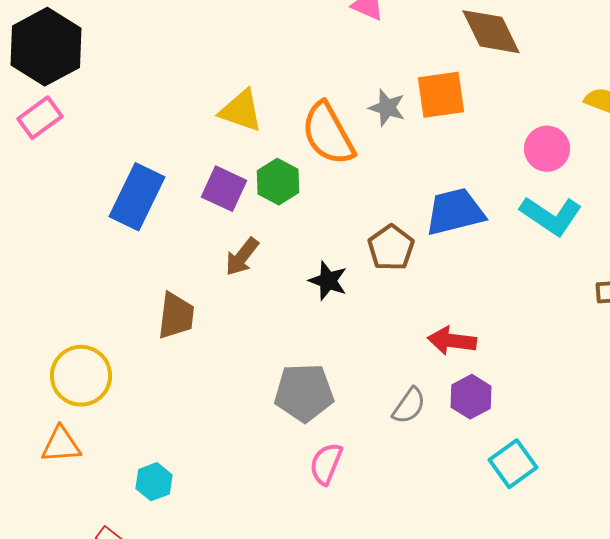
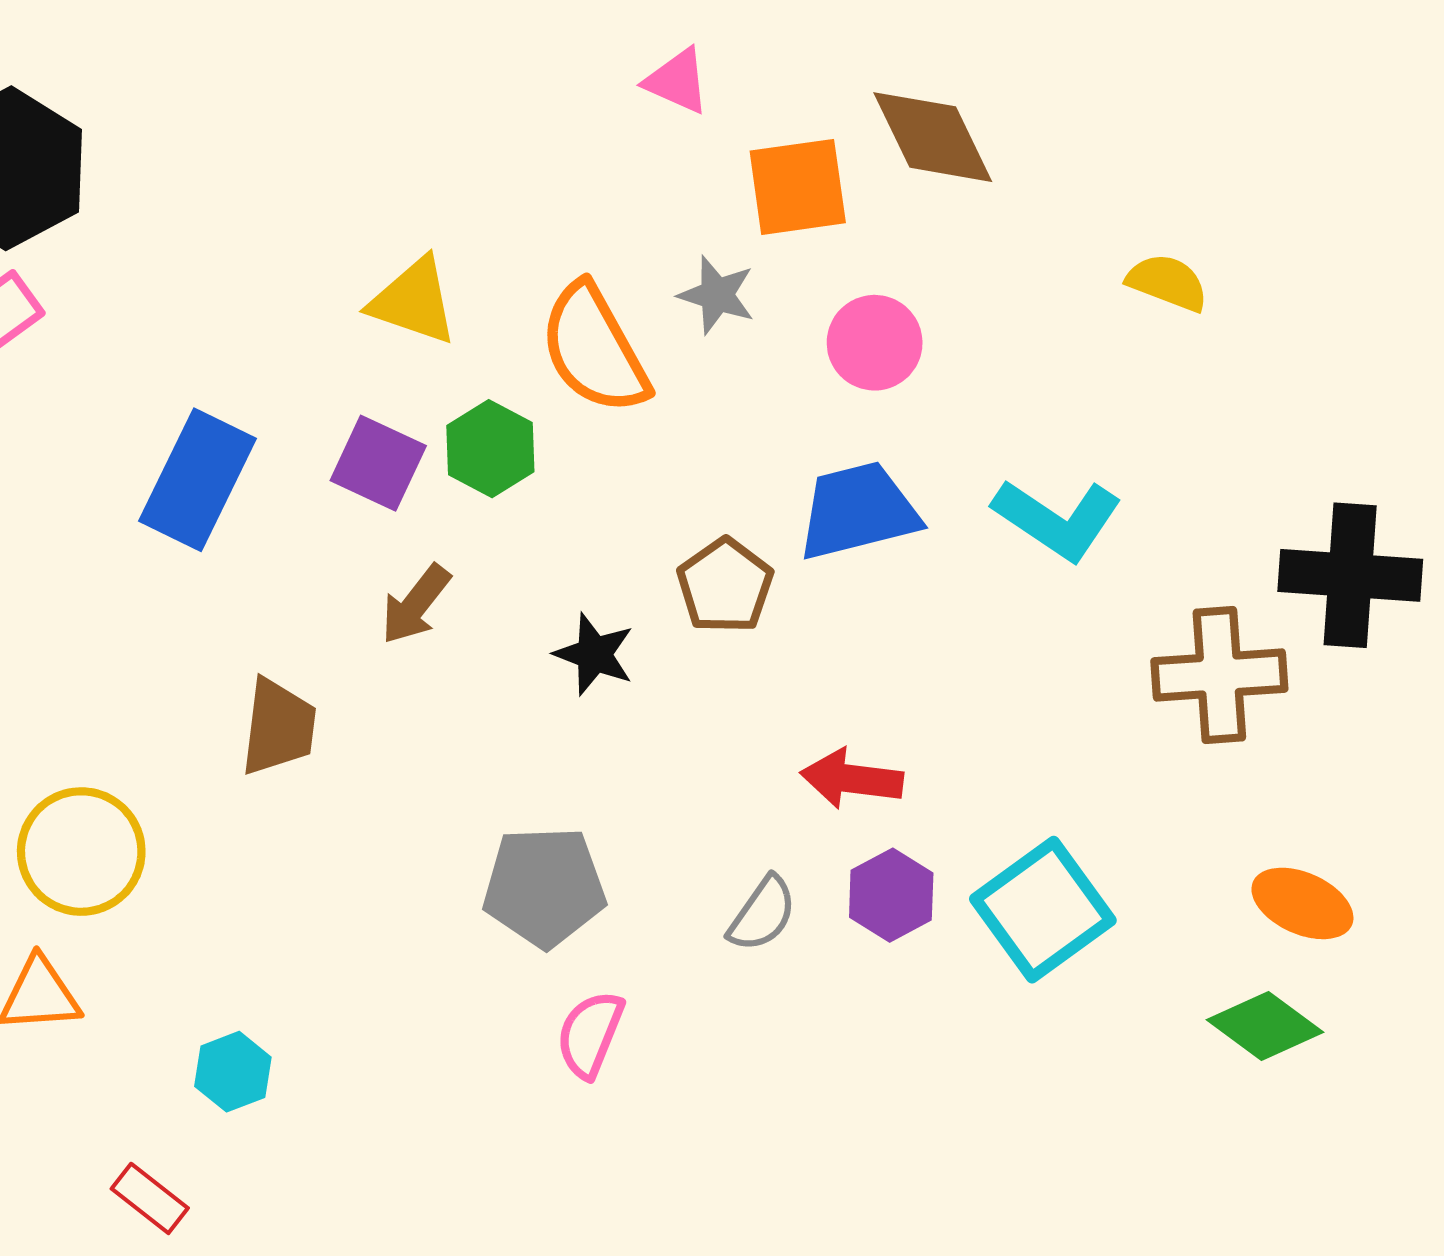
orange square: (441, 95) -> (798, 187), moved
pink circle: (547, 149) -> (875, 343), moved
cyan square: (513, 464) -> (1043, 910), moved, size x1.4

